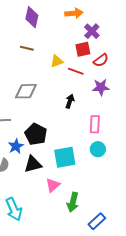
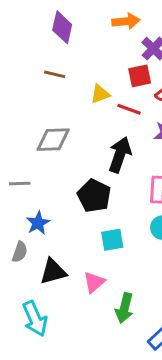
black arrow: (70, 101) -> (120, 155), size x1.6
black pentagon: (36, 134) -> (94, 196), moved
cyan square: (65, 157) -> (112, 240), size x0.7
black triangle: (33, 164) -> (53, 272), moved

